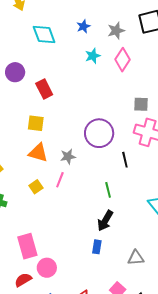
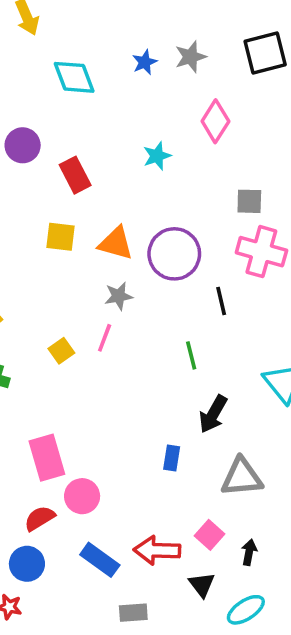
gray star: (116, 31) -> (191, 57), moved
cyan star: (93, 56) -> (157, 156), moved
orange triangle: (38, 153) -> (116, 243), moved
black arrow: (105, 221) -> (213, 414), moved
gray triangle: (136, 258) -> (242, 477), size x1.4

